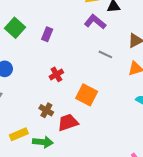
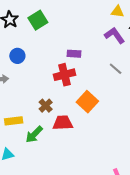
purple rectangle: (47, 34) -> (74, 54), moved, turned 56
red cross: (56, 74) -> (64, 75), size x1.5
green arrow: (43, 142) -> (34, 134), turned 114

